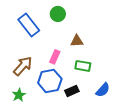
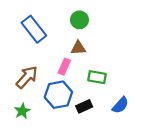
green circle: (58, 14) -> (79, 20), moved
brown triangle: (77, 41) -> (78, 48), moved

